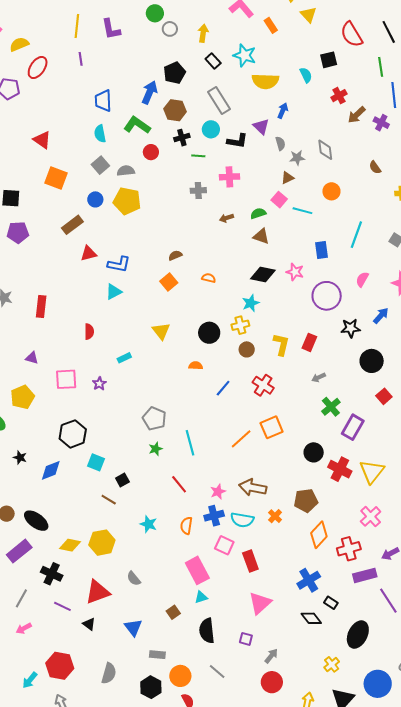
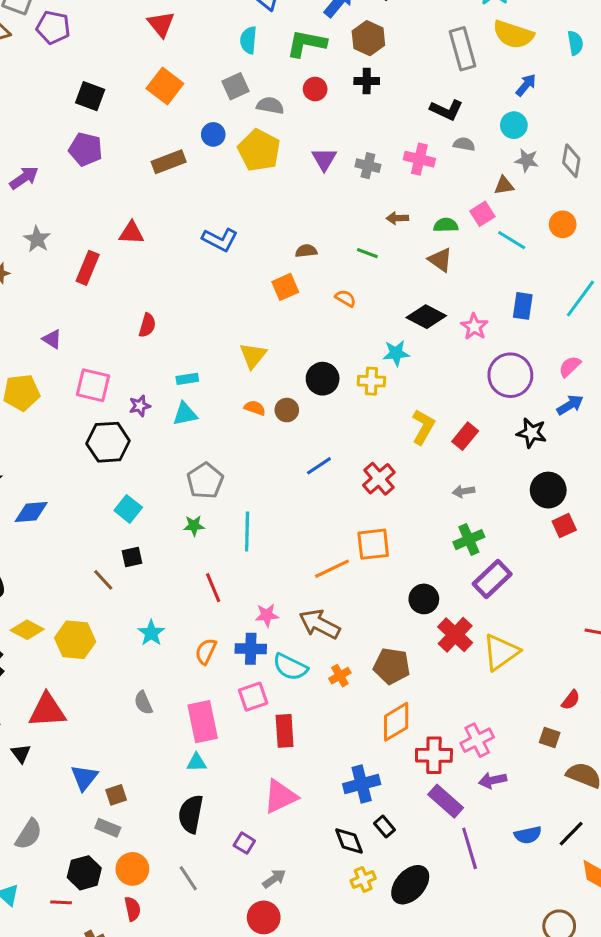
gray rectangle: (219, 100) -> (462, 49), moved
green L-shape: (137, 125) -> (306, 44), turned -40
purple triangle: (261, 127) -> (324, 159), moved
cyan circle: (211, 129) -> (514, 125), moved
gray semicircle: (280, 143) -> (464, 144), moved, turned -80
green line: (198, 156) -> (367, 253), moved
red triangle: (89, 253) -> (132, 233), moved
cyan triangle: (114, 292) -> (185, 414), moved
blue arrow: (381, 316) -> (570, 405), moved
brown circle: (247, 349) -> (287, 410), moved
orange semicircle: (196, 366) -> (255, 408), moved
red square: (384, 396) -> (564, 526), moved
black hexagon: (73, 434) -> (108, 442), moved
orange line: (241, 439) -> (332, 569), moved
cyan square: (96, 462) -> (128, 509), moved
pink cross: (371, 516) -> (477, 740), moved
pink square: (224, 545) -> (253, 697), turned 30
purple rectangle: (365, 575) -> (446, 801), turned 40
gray semicircle: (134, 579) -> (143, 703), moved
brown square: (173, 612) -> (116, 795), moved
yellow cross: (332, 664) -> (363, 879), moved

